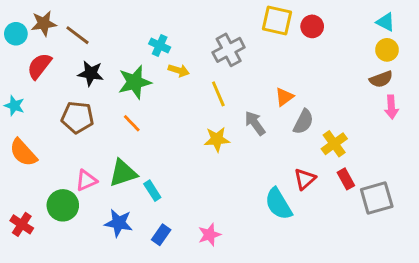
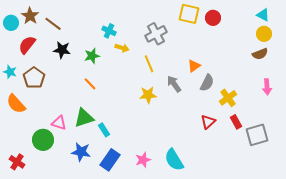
brown star: (44, 23) -> (30, 16), turned -30
green star: (135, 82) -> (92, 56), size x0.7
pink arrow: (391, 107) -> (267, 87), moved
brown pentagon: (77, 117) -> (34, 78), moved, turned 30
pink triangle: (86, 180) -> (59, 123), turned 42
cyan semicircle: (278, 204) -> (174, 160), moved
red cross: (22, 224) -> (17, 162), moved
blue rectangle: (161, 235) -> (110, 160), size x1.5

